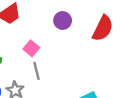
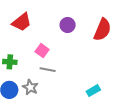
gray line: (36, 71) -> (48, 70), turned -63

